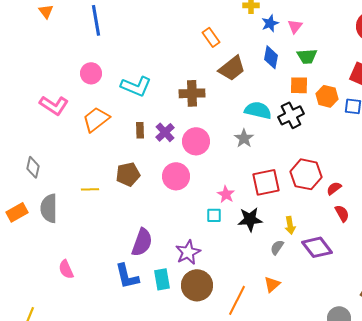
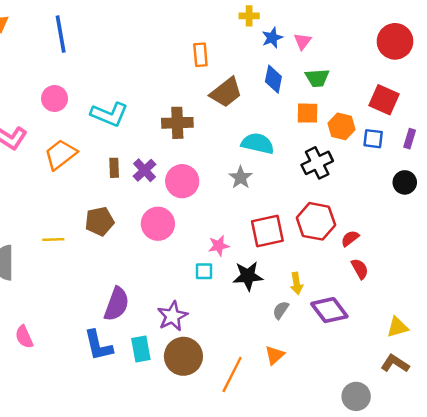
orange rectangle: (211, 37) -> (200, 55), turned 30
black cross: (291, 115) -> (317, 163), moved
pink star: (226, 194) -> (219, 246), turned 30

